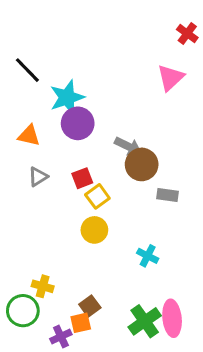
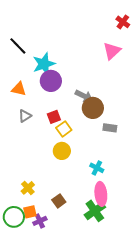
yellow cross: (43, 286) -> (28, 188), turned 32
green circle: (23, 311) -> (14, 217), moved
pink ellipse: (172, 318) -> (101, 194), moved
orange square: (81, 323) -> (30, 212), moved

